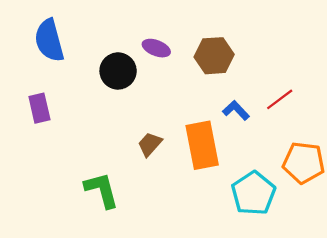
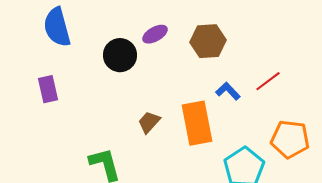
purple ellipse: (156, 48) -> (155, 34), turned -50

